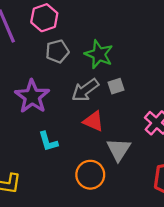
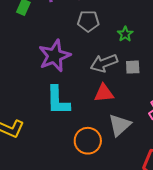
green star: (99, 54) -> (125, 34), size x0.6
red triangle: (93, 121) -> (104, 93), turned -45
cyan L-shape: (48, 141) -> (58, 100), size x1.5

